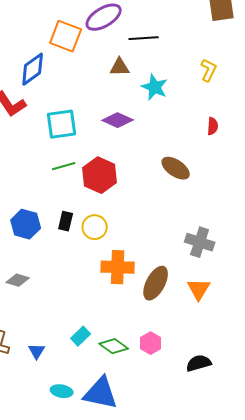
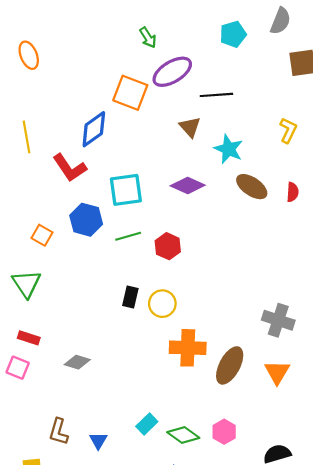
brown triangle: (120, 67) -> (190, 127), turned 50
brown ellipse: (176, 168) -> (252, 187), moved
red hexagon: (100, 175) -> (168, 246), size x0.7
blue hexagon: (26, 224) -> (86, 220), moved

